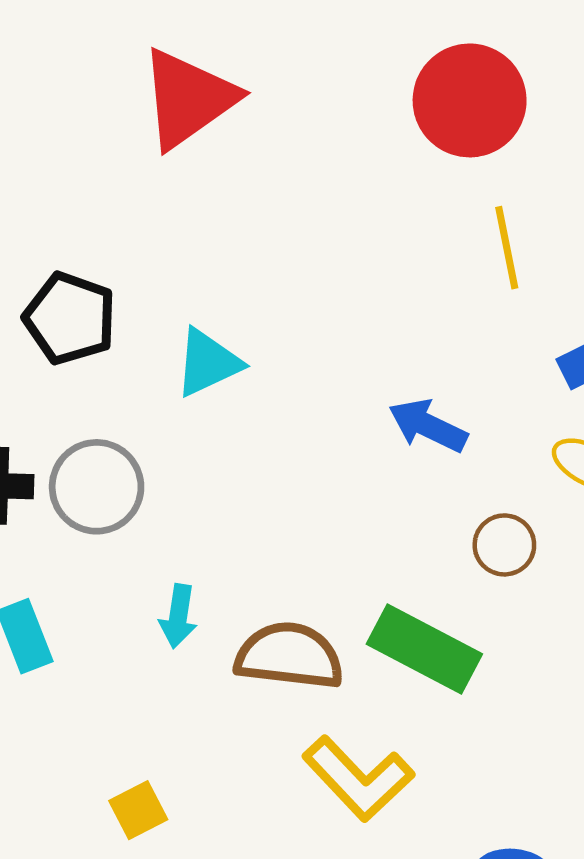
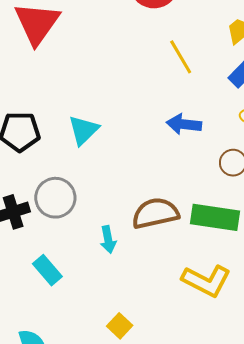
yellow line: (507, 248) -> (181, 57), moved
brown semicircle: (289, 656) -> (155, 213), moved

